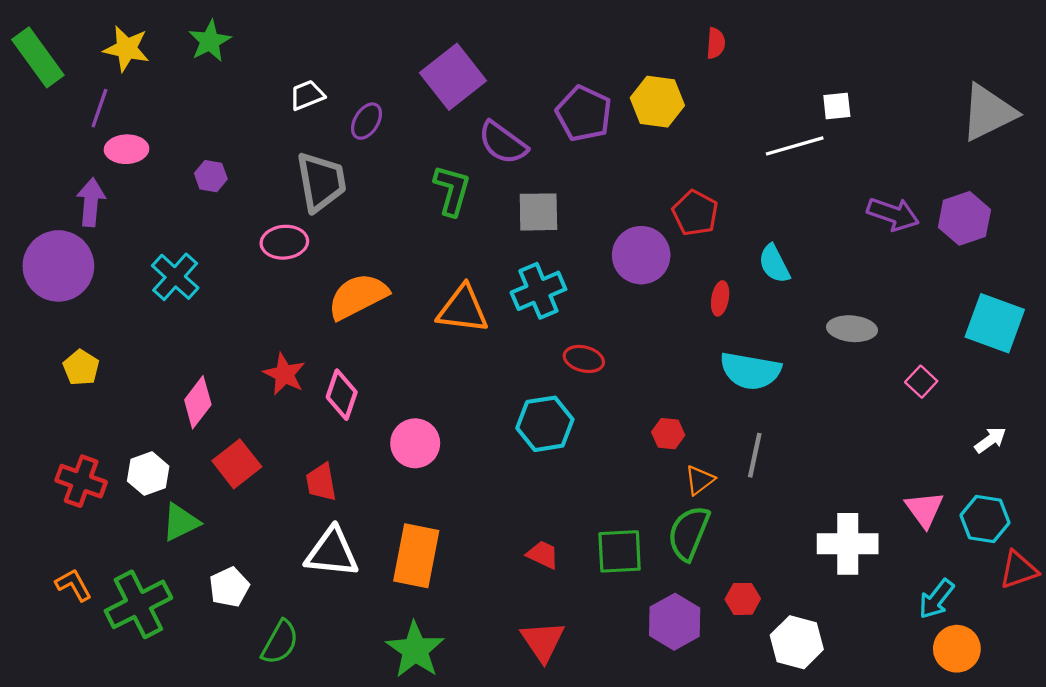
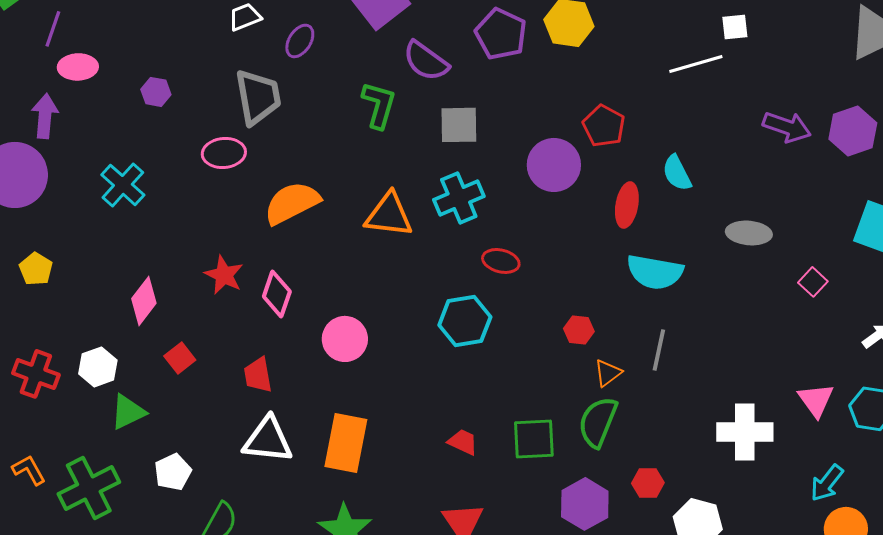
red ellipse: (720, 298) -> (627, 205), size x1.4
red square: (237, 464) -> (180, 358), size x0.7

